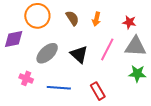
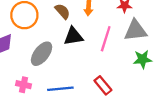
black triangle: (79, 54) -> (73, 36), moved, turned -42

